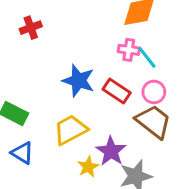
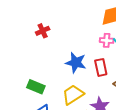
red rectangle: (117, 91) -> (101, 67), turned 48

